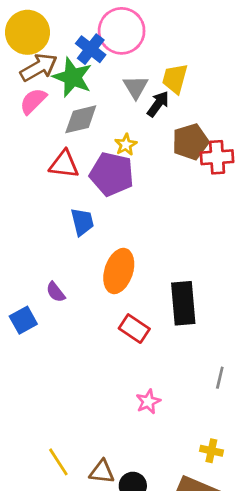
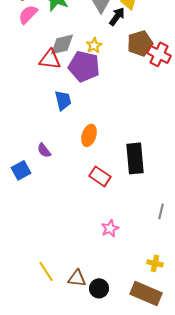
gray diamond: (81, 119) -> (62, 44), moved
red cross: (217, 157) -> (159, 54), turned 30
orange ellipse: (119, 271) -> (89, 135), size x0.7

